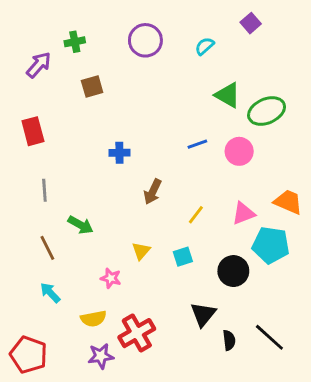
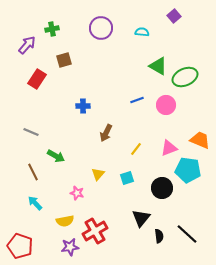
cyan semicircle: (205, 46) -> (142, 32), turned 48
red rectangle: (33, 131) -> (37, 79), moved, turned 48
gray line: (44, 190) -> (31, 132), turned -63

